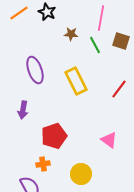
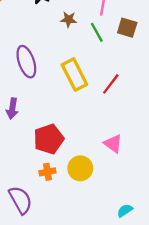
red line: (119, 89) -> (111, 84), moved
orange cross: (43, 164) -> (47, 172), moved
yellow circle: (81, 174) -> (80, 168), moved

